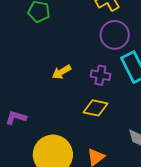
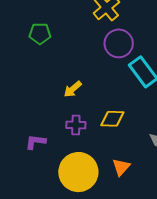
purple cross: (100, 75) -> (76, 125), moved

